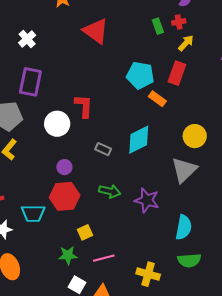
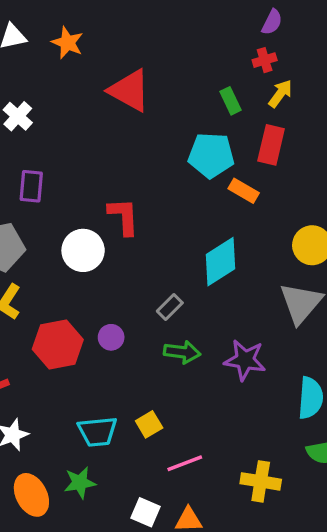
green rectangle: (158, 26) -> (231, 101), moved
purple rectangle: (30, 82) -> (31, 186), size x0.7
gray rectangle: (103, 149) -> (170, 307), moved, turned -63
purple circle: (64, 167) -> (111, 337), moved
red hexagon: (65, 196) -> (58, 344), moved
cyan trapezoid: (33, 213) -> (97, 432), moved
green star: (68, 255) -> (80, 483), moved

